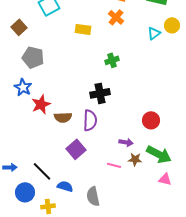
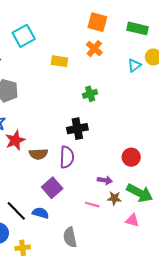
pink triangle: (165, 179) -> (132, 220), moved
blue semicircle: (65, 186) -> (40, 213), moved

